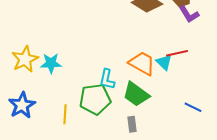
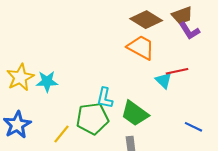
orange trapezoid: (142, 63) -> (141, 47), moved
yellow line: (65, 114) -> (61, 134), turned 36

